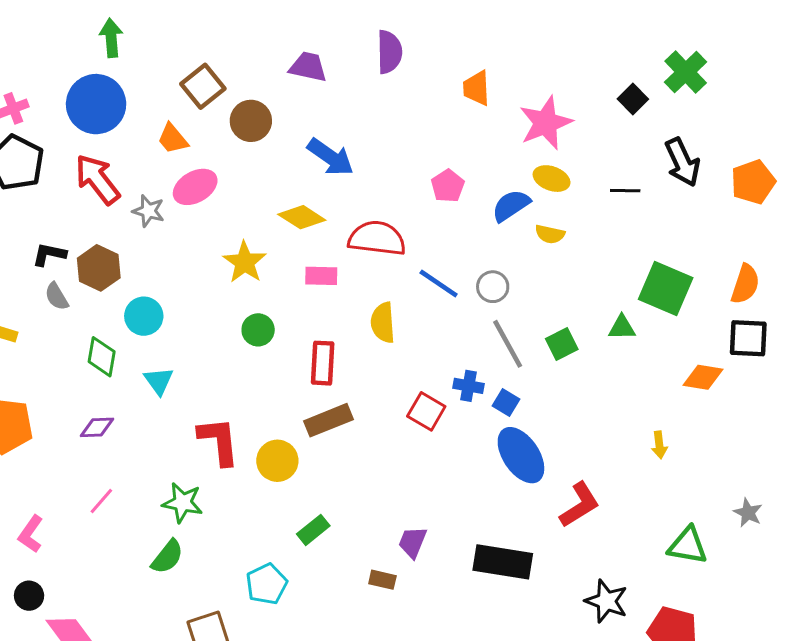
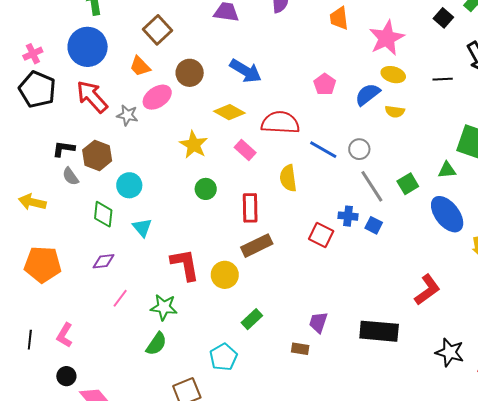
brown circle: (251, 121) -> (190, 73), moved
pink rectangle: (321, 276) -> (245, 150), turned 45
blue ellipse: (521, 455) -> (447, 214), moved
pink line: (101, 501) -> (120, 298), moved

